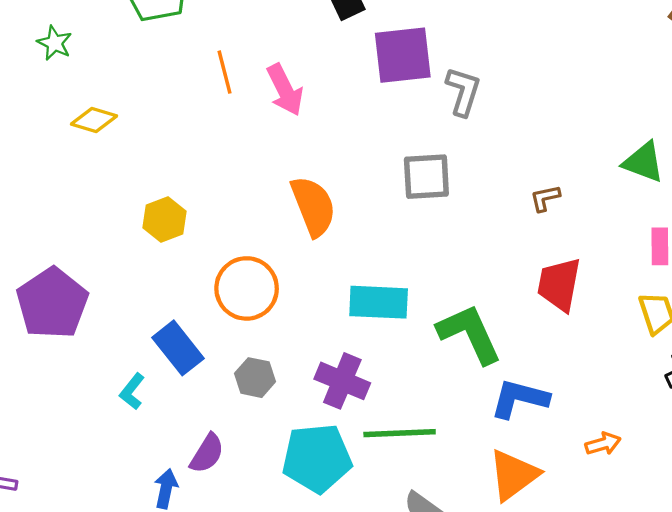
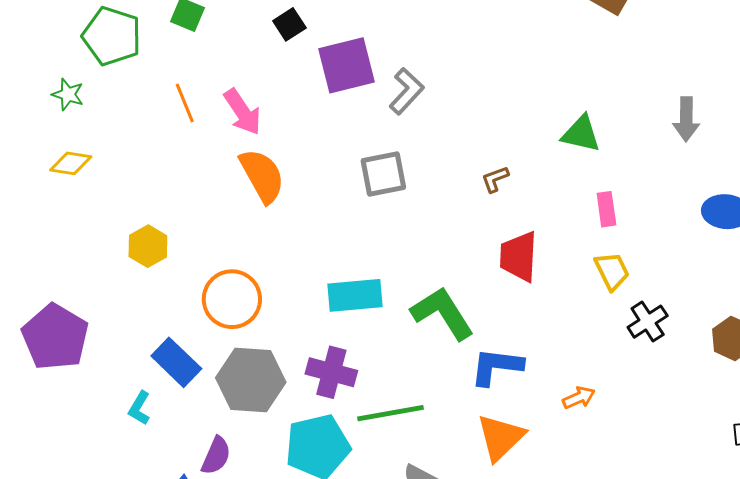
green star: (55, 43) -> (68, 94), moved
gray L-shape: (463, 91) -> (406, 91), turned 33
orange semicircle: (313, 206) -> (262, 176), moved
gray hexagon: (255, 378) -> (251, 380), size x1.8

